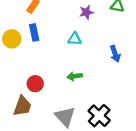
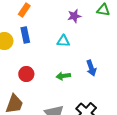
blue arrow: (115, 54) -> (91, 68), moved
red circle: (35, 84) -> (26, 74), moved

